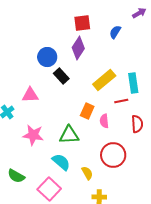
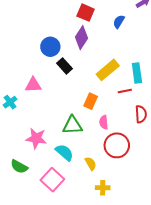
red square: (82, 23) -> (86, 13), turned 30
pink semicircle: (104, 121) -> (104, 122), moved
pink star: (33, 135) -> (36, 138), moved

